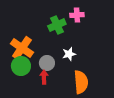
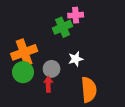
pink cross: (77, 15) -> (76, 15), moved
orange cross: (22, 48) -> (24, 52), turned 35

